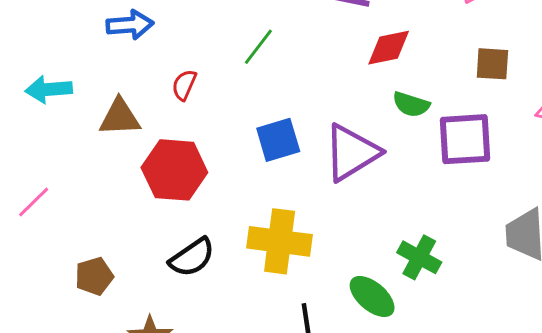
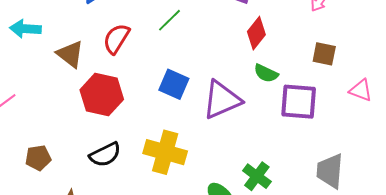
red diamond: (389, 48) -> (256, 33), turned -48
red semicircle: (184, 85) -> (116, 39), size x1.5
brown triangle: (120, 117) -> (70, 54), turned 32
blue square: (278, 140) -> (174, 84), turned 32

